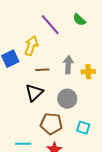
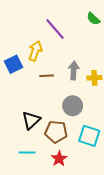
green semicircle: (79, 20) -> (93, 19), moved
black triangle: (34, 93) -> (31, 120), moved
cyan square: (83, 128) -> (89, 136), size x1.5

